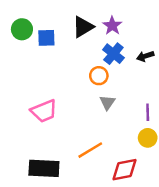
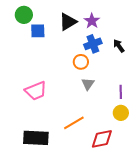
green circle: (22, 29) -> (24, 15), moved
blue cross: (113, 54) -> (93, 44), turned 30
black arrow: (145, 56) -> (119, 46), turned 72

